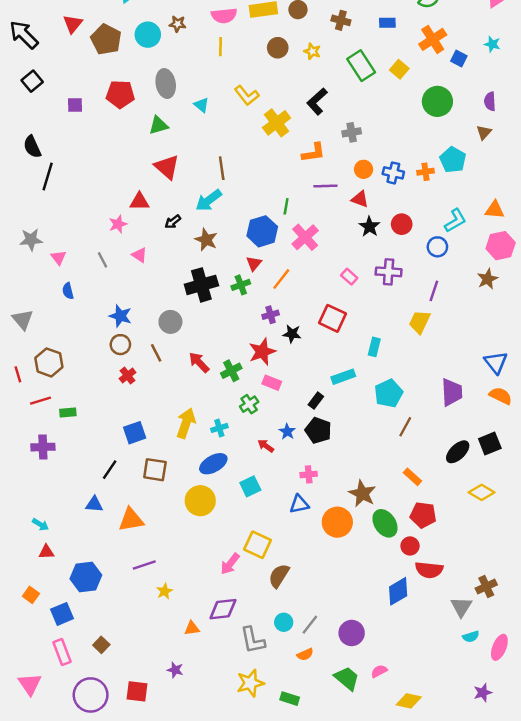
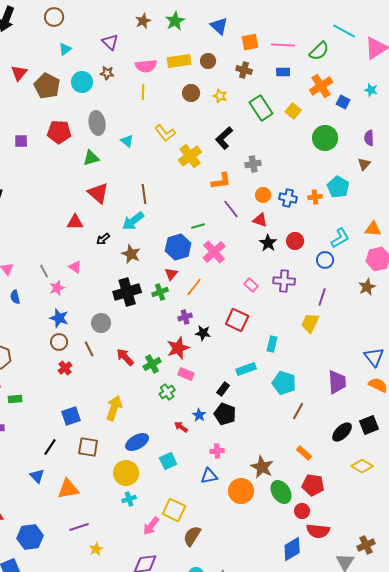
purple line: (325, 186) -> (231, 209), turned 54
green line: (286, 206) -> (198, 226), turned 64
pink star: (118, 224) -> (57, 288), moved
cyan pentagon: (389, 393) -> (284, 383), turned -30
cyan cross: (219, 428) -> (129, 499), moved
blue triangle: (94, 504) -> (37, 476), turned 42

